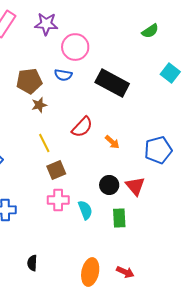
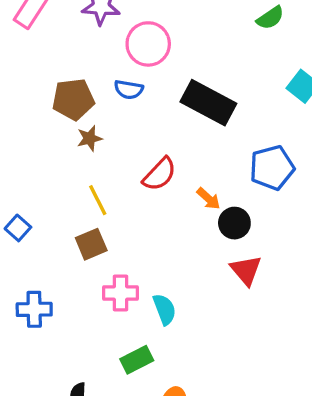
blue pentagon: (158, 150) -> (272, 168), moved
brown square: (56, 170) -> (91, 244), moved
black circle: (109, 185) -> (234, 223), moved
green rectangle: (119, 218) -> (137, 360), moved, turned 66

